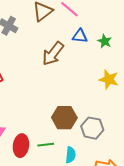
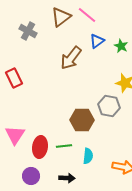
blue triangle: (80, 36) -> (97, 41), turned -42
gray hexagon: (92, 128) -> (109, 106), moved

